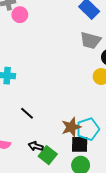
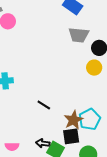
black line: (27, 113) -> (44, 105), moved
black square: (80, 144) -> (71, 136), moved

